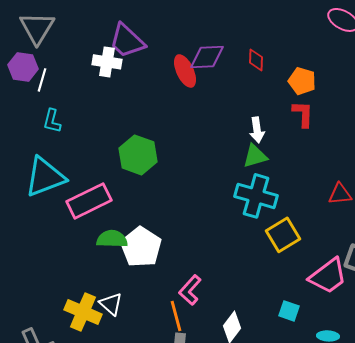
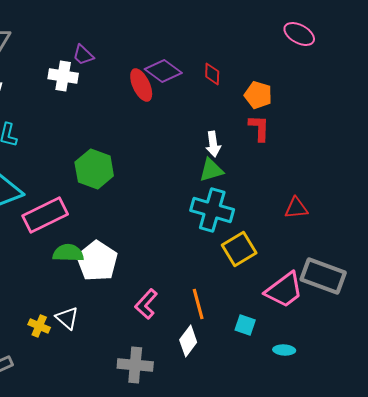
purple trapezoid: (127, 41) -> (83, 55), size x0.6
purple diamond: (207, 57) -> (163, 71), turned 39
yellow cross: (83, 312) -> (39, 326), size x0.6
orange line: (176, 316) -> (198, 304), moved

